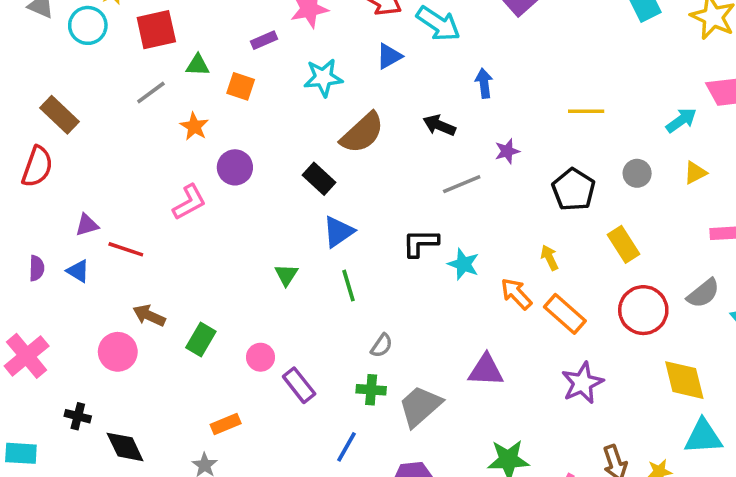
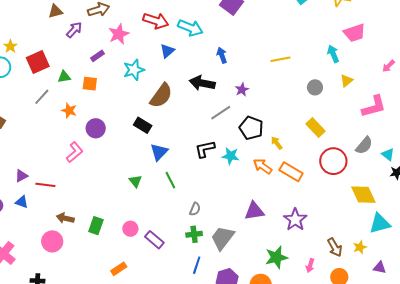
cyan arrow: (681, 120) -> (333, 54), turned -66
black arrow: (439, 125) -> (202, 83), size x1.4
black pentagon: (574, 190) -> (251, 128), moved
purple star: (582, 383) -> (295, 220), moved
blue line: (346, 447) -> (197, 265), moved

